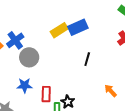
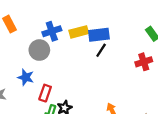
blue cross: (15, 40) -> (52, 31), moved
black line: (87, 59) -> (101, 50), moved

